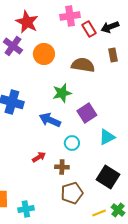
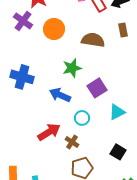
red arrow: (39, 157) -> (49, 132), size x1.6
brown cross: (62, 167) -> (72, 142), turned 32
black square: (108, 177) -> (118, 152), size x0.7

